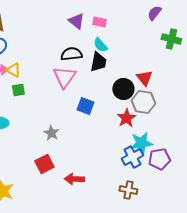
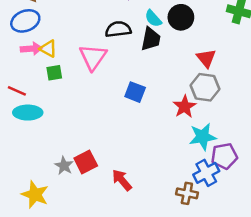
pink triangle: (64, 77) -> (93, 57), moved
black circle: (123, 89) -> (181, 17), moved
gray star: (51, 133) -> (64, 166), moved
blue cross: (132, 157) -> (206, 173), moved
red arrow: (74, 179) -> (122, 180), turned 48

